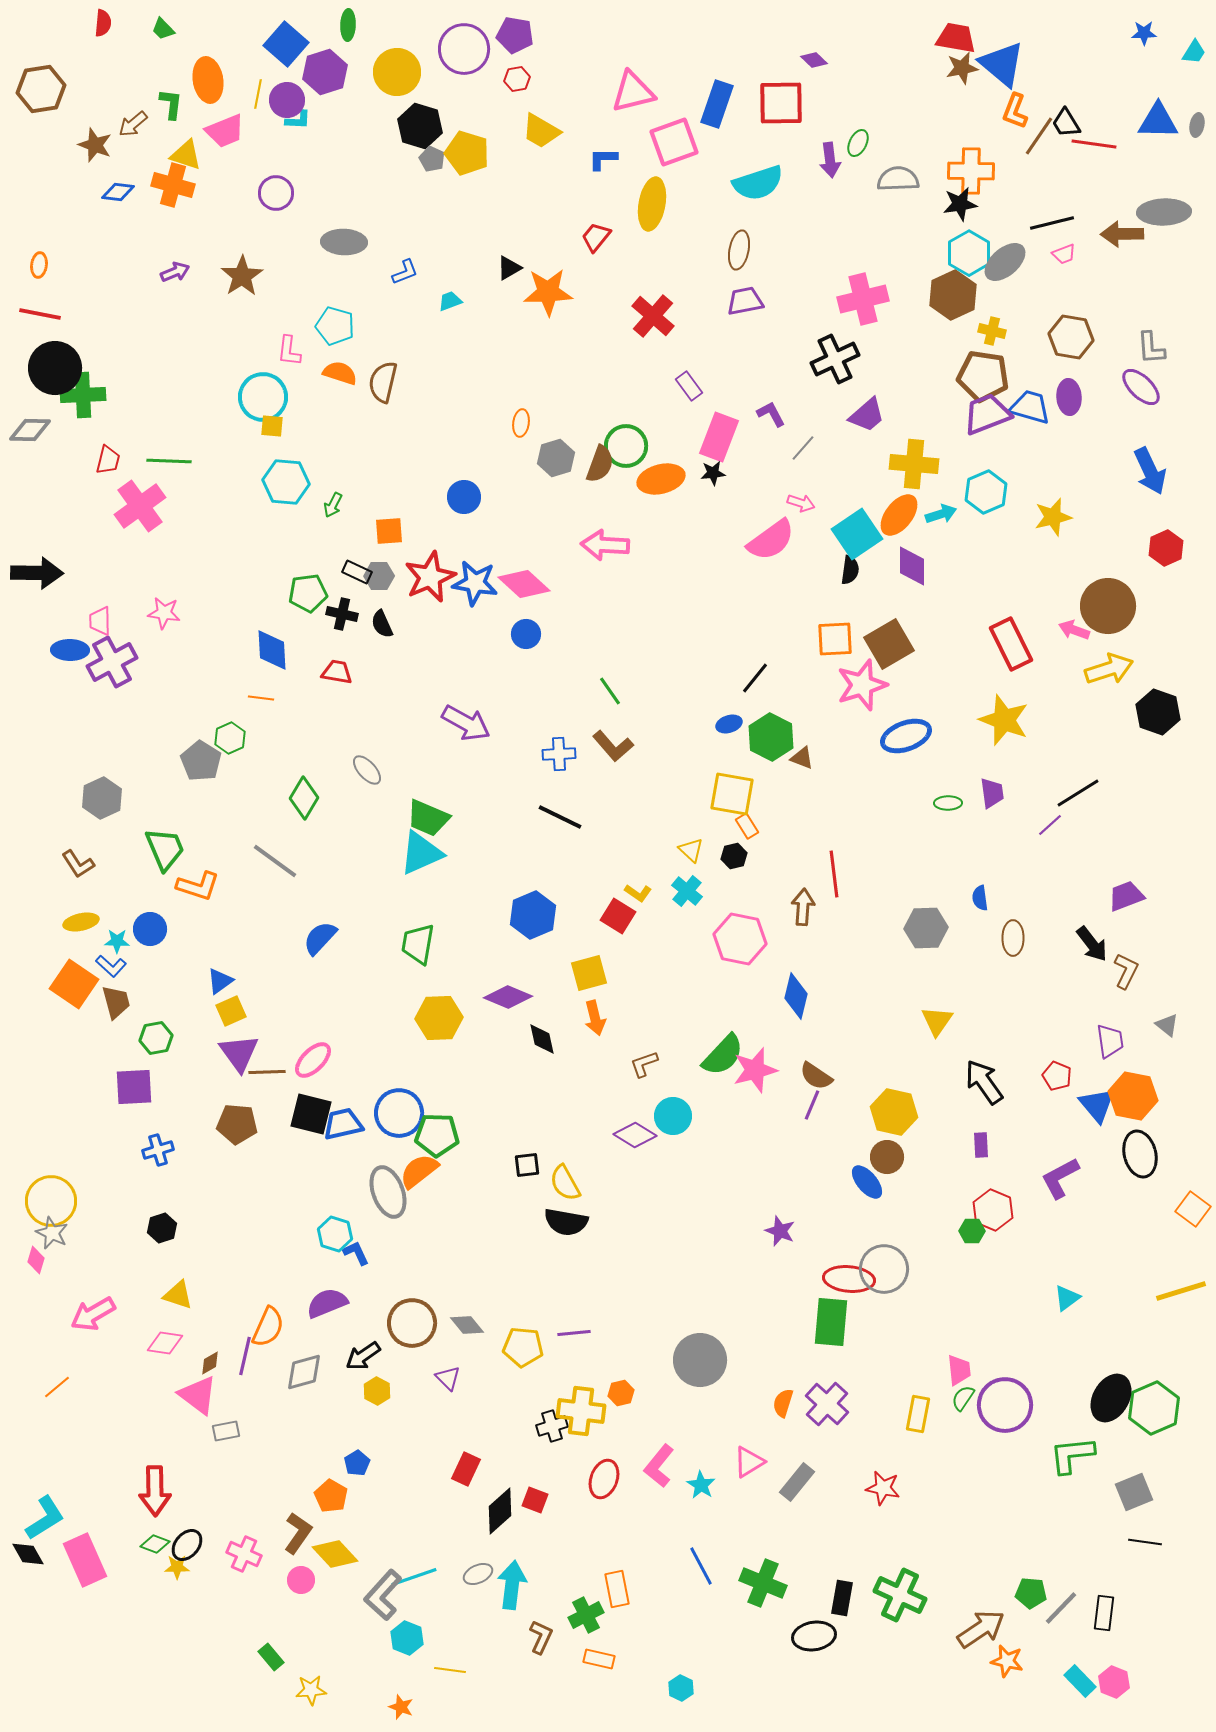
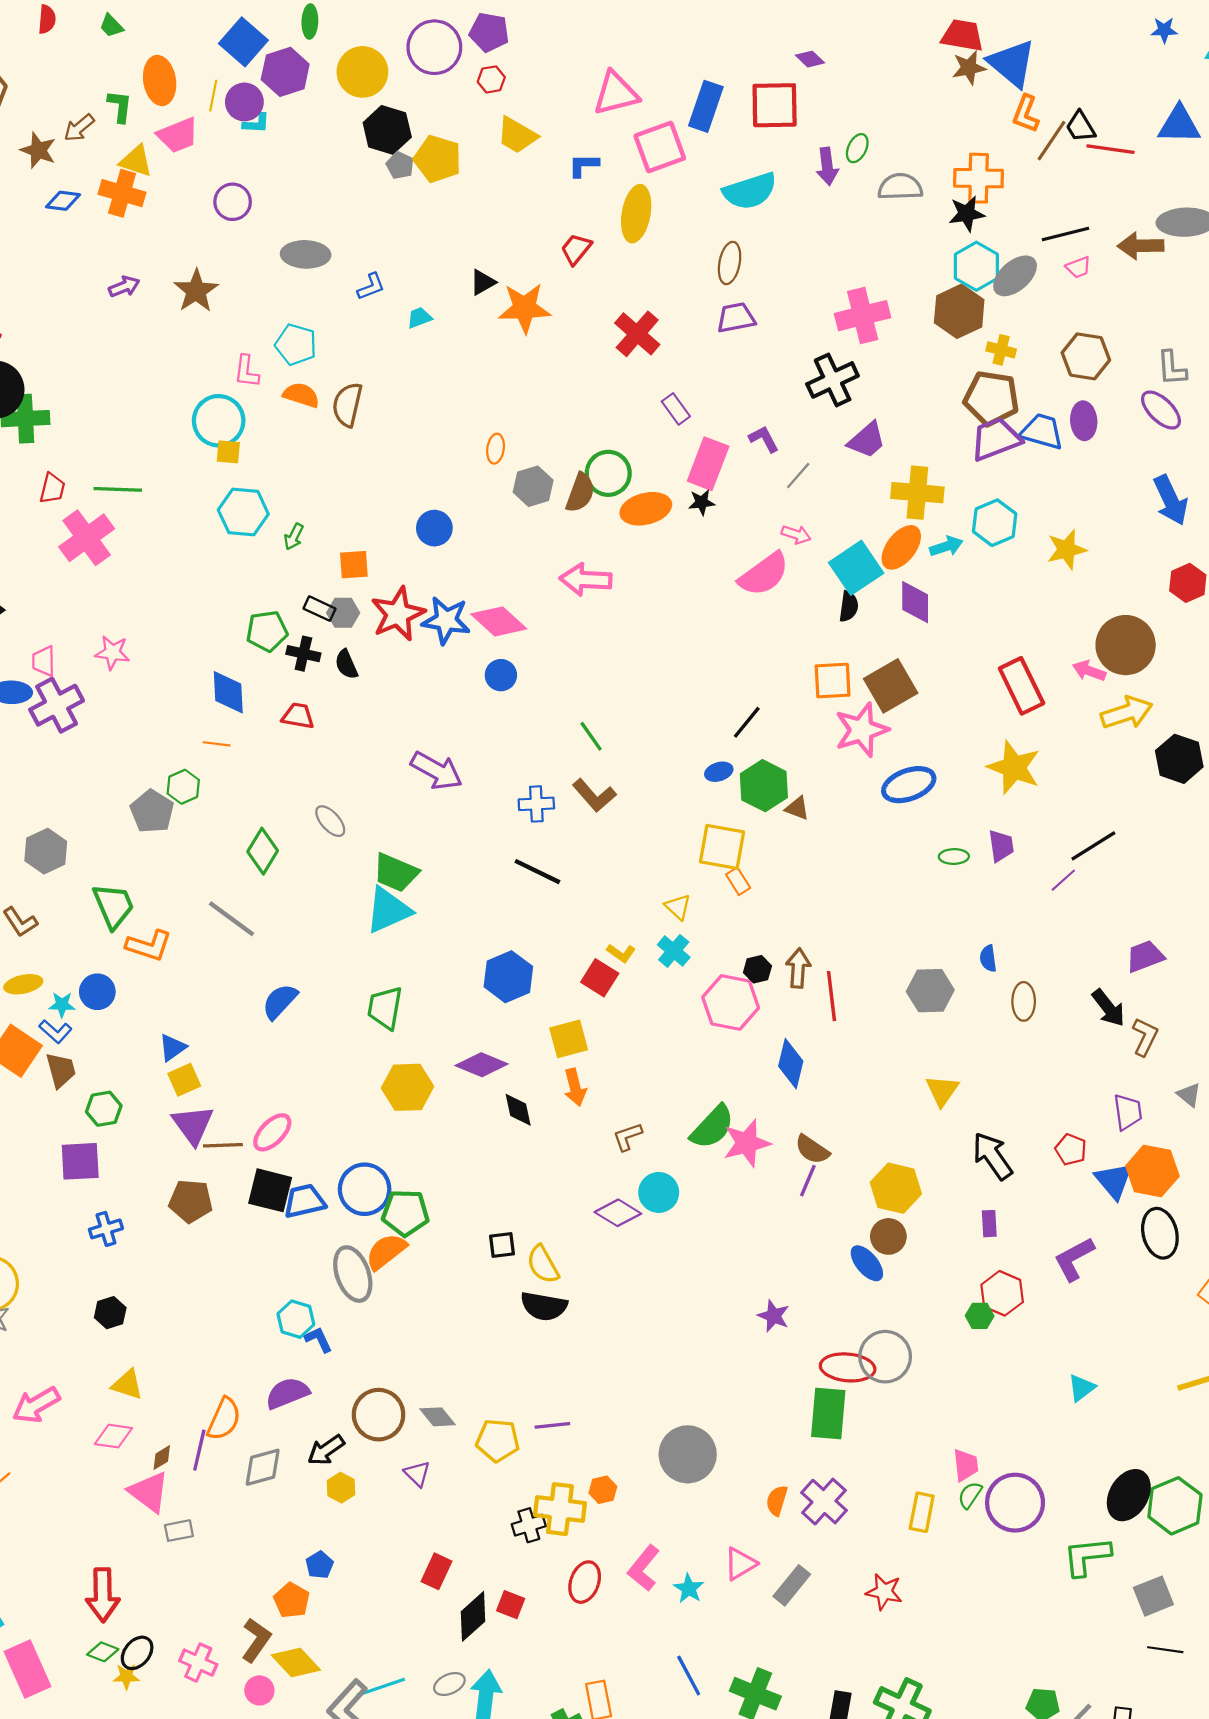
black hexagon: (734, 856) -> (757, 969), moved
red line: (834, 874) -> (831, 996), moved

